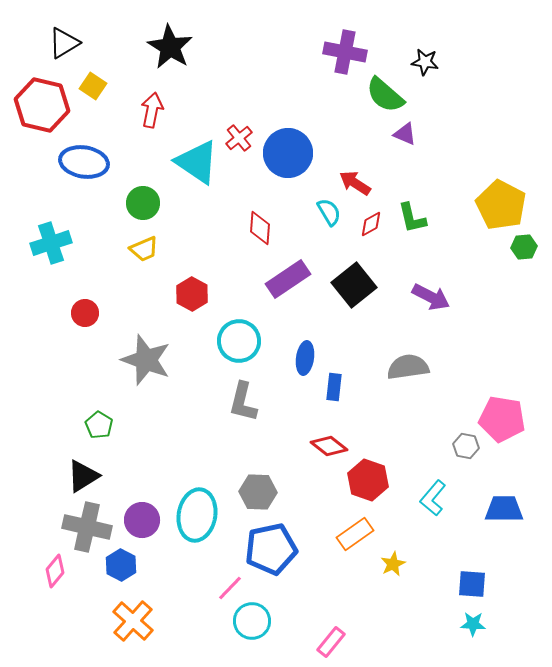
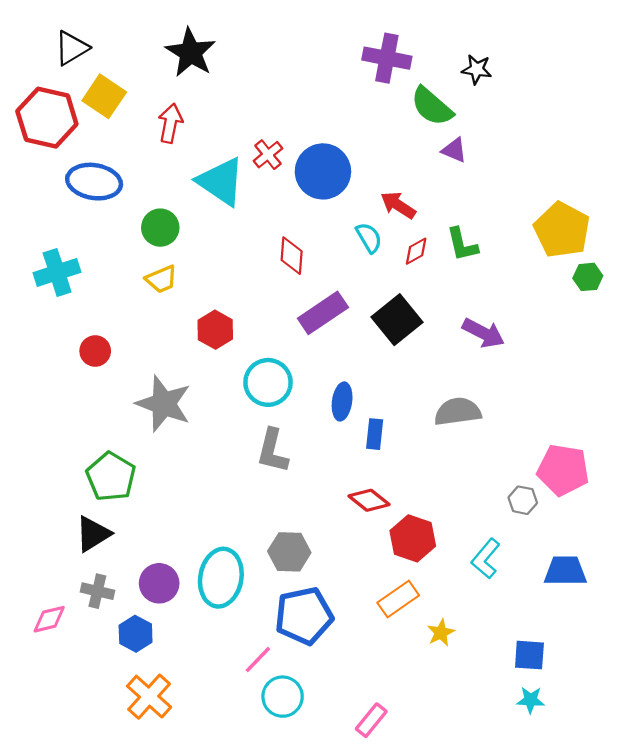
yellow square: (93, 86) -> (104, 96), size x1.4
green pentagon: (99, 425) -> (111, 477), size x1.6
gray cross: (87, 527) -> (97, 591), size x0.6
pink diamond: (55, 571) -> (49, 619), moved, turned 36

